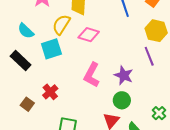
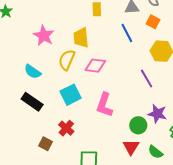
cyan square: (51, 49) -> (71, 95), moved
purple line: (149, 56) -> (147, 79), moved
purple star: (124, 75) -> (157, 114), moved

